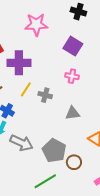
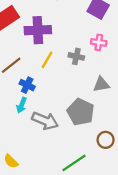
gray cross: (45, 95) -> (76, 56), moved
gray pentagon: (54, 151) -> (81, 112), moved

